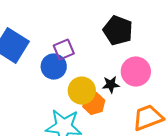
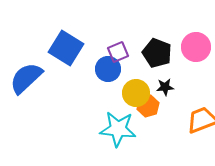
black pentagon: (118, 30) -> (157, 53), moved
pink circle: (136, 72) -> (196, 47), moved

